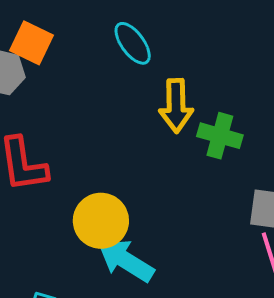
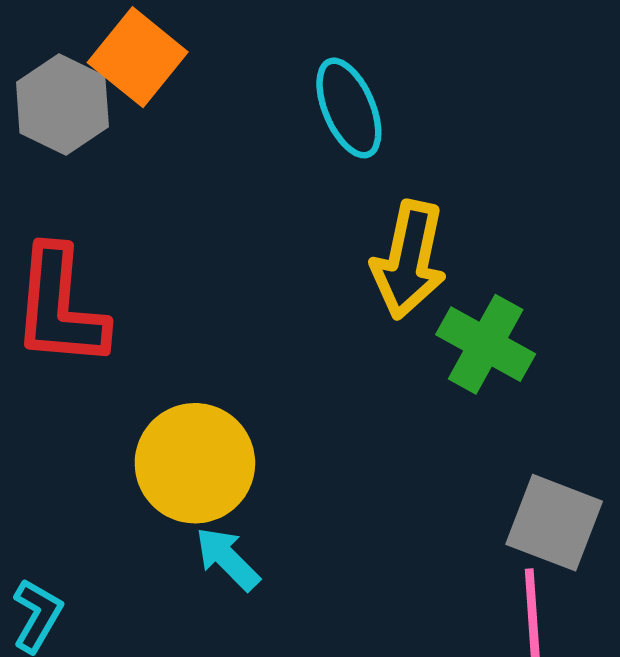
cyan arrow: (126, 261) -> (228, 559), size x0.6

